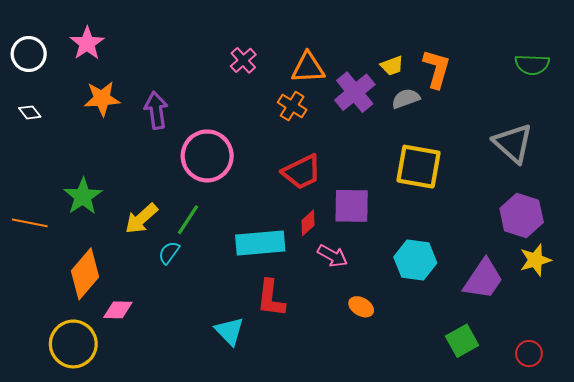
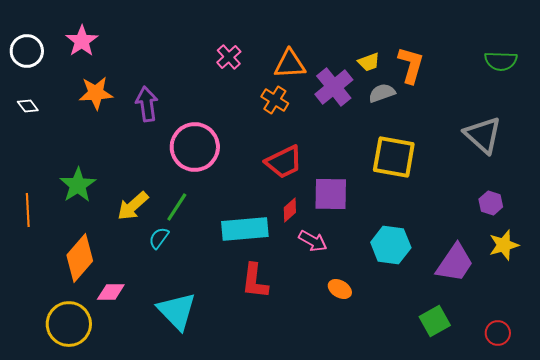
purple hexagon: (522, 215) -> (491, 203), size x0.6
orange line: (30, 223) -> (28, 210), turned 76
cyan triangle: (229, 331) -> (177, 311), moved, size x1.4

